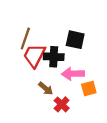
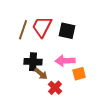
red trapezoid: (34, 56) -> (42, 27), moved
black cross: (54, 57) -> (33, 62), moved

